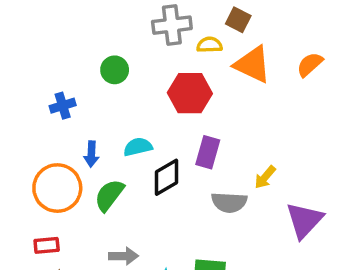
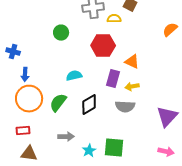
orange triangle: (252, 64) -> (132, 62), moved, size x0.7
blue cross: (63, 106) -> (13, 52), moved, turned 32
blue arrow: (91, 154) -> (25, 75), moved
black diamond: (167, 177) -> (89, 105), moved
yellow arrow: (265, 177) -> (132, 87), moved, turned 40

